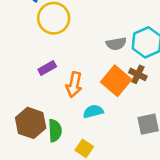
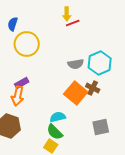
orange arrow: (74, 85) -> (18, 96), moved
green semicircle: (55, 131) -> (55, 132), moved, turned 138

